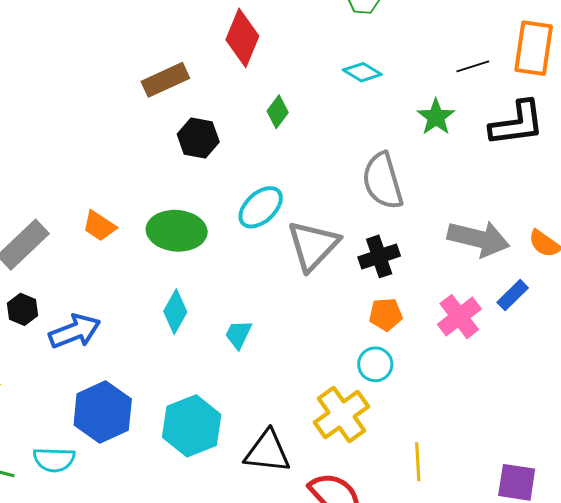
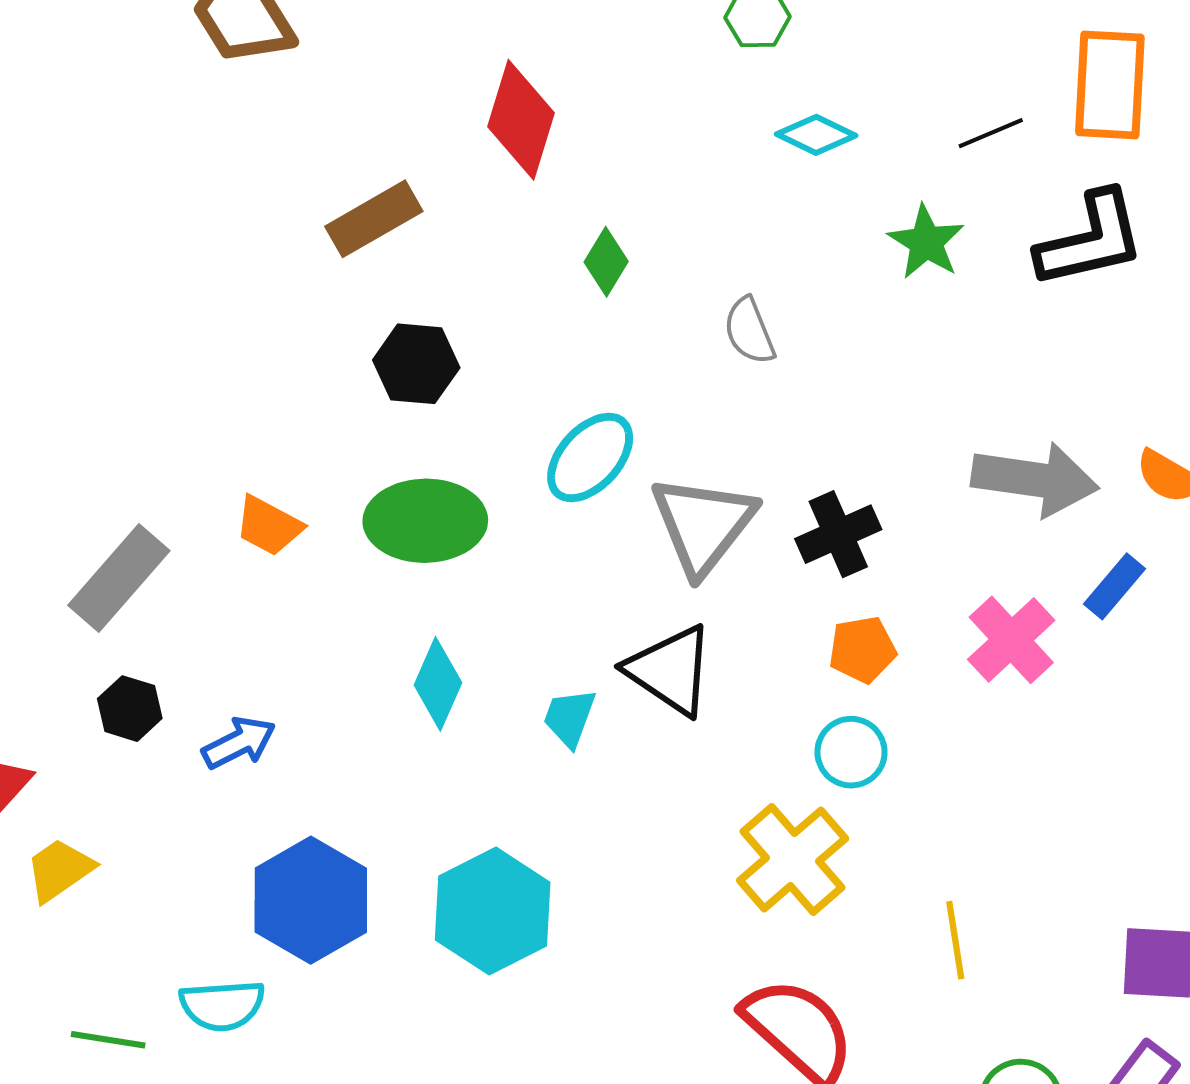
cyan diamond: (362, 72) -> (816, 135), moved
black hexagon: (198, 138) -> (416, 364), moved
gray semicircle: (383, 181) -> (749, 331), moved, size x0.6
blue arrow: (75, 331) -> (239, 743), size x0.7
black triangle: (267, 452) -> (670, 670), moved, turned 33

